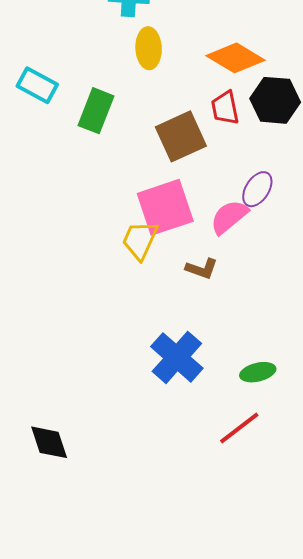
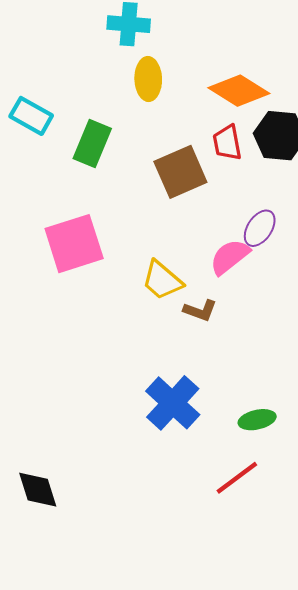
pink square: (165, 207) -> (74, 244), moved
yellow trapezoid: (140, 240) -> (162, 280), moved, turned -75

